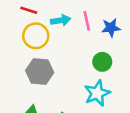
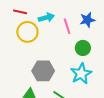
pink line: (87, 21) -> (67, 26), moved
gray hexagon: (40, 72) -> (43, 71), moved

